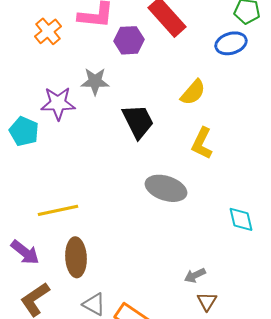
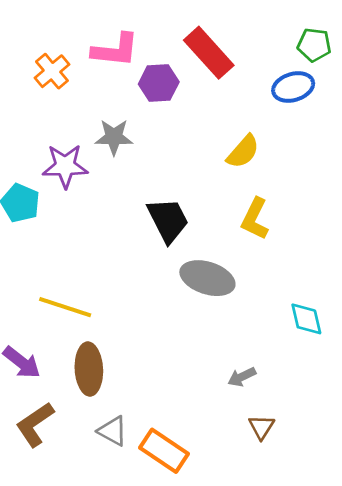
black trapezoid: (138, 121) -> (168, 220), moved
yellow line: (58, 210) -> (65, 307), turned 30
gray arrow: (195, 275) -> (242, 377), moved

